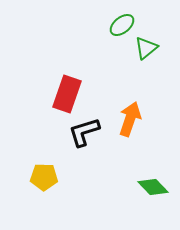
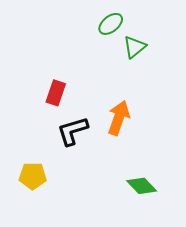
red rectangle: (67, 94) -> (56, 93), size x0.7

